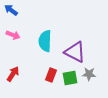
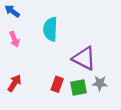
pink arrow: (13, 35) -> (14, 39), turned 48
cyan semicircle: (45, 41) -> (50, 29), moved

